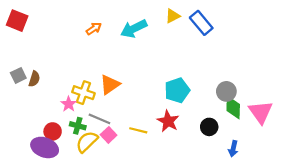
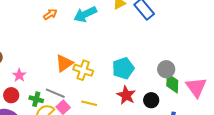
yellow cross: (83, 93) -> (83, 70), moved
pink star: (69, 104) -> (19, 75), moved
red star: (168, 121) -> (126, 95), moved
red circle: (53, 131) -> (11, 95), moved

